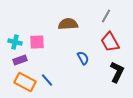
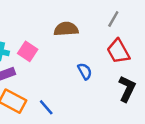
pink square: (37, 42) -> (28, 51), turned 35
blue line: (47, 80) -> (46, 107), moved

